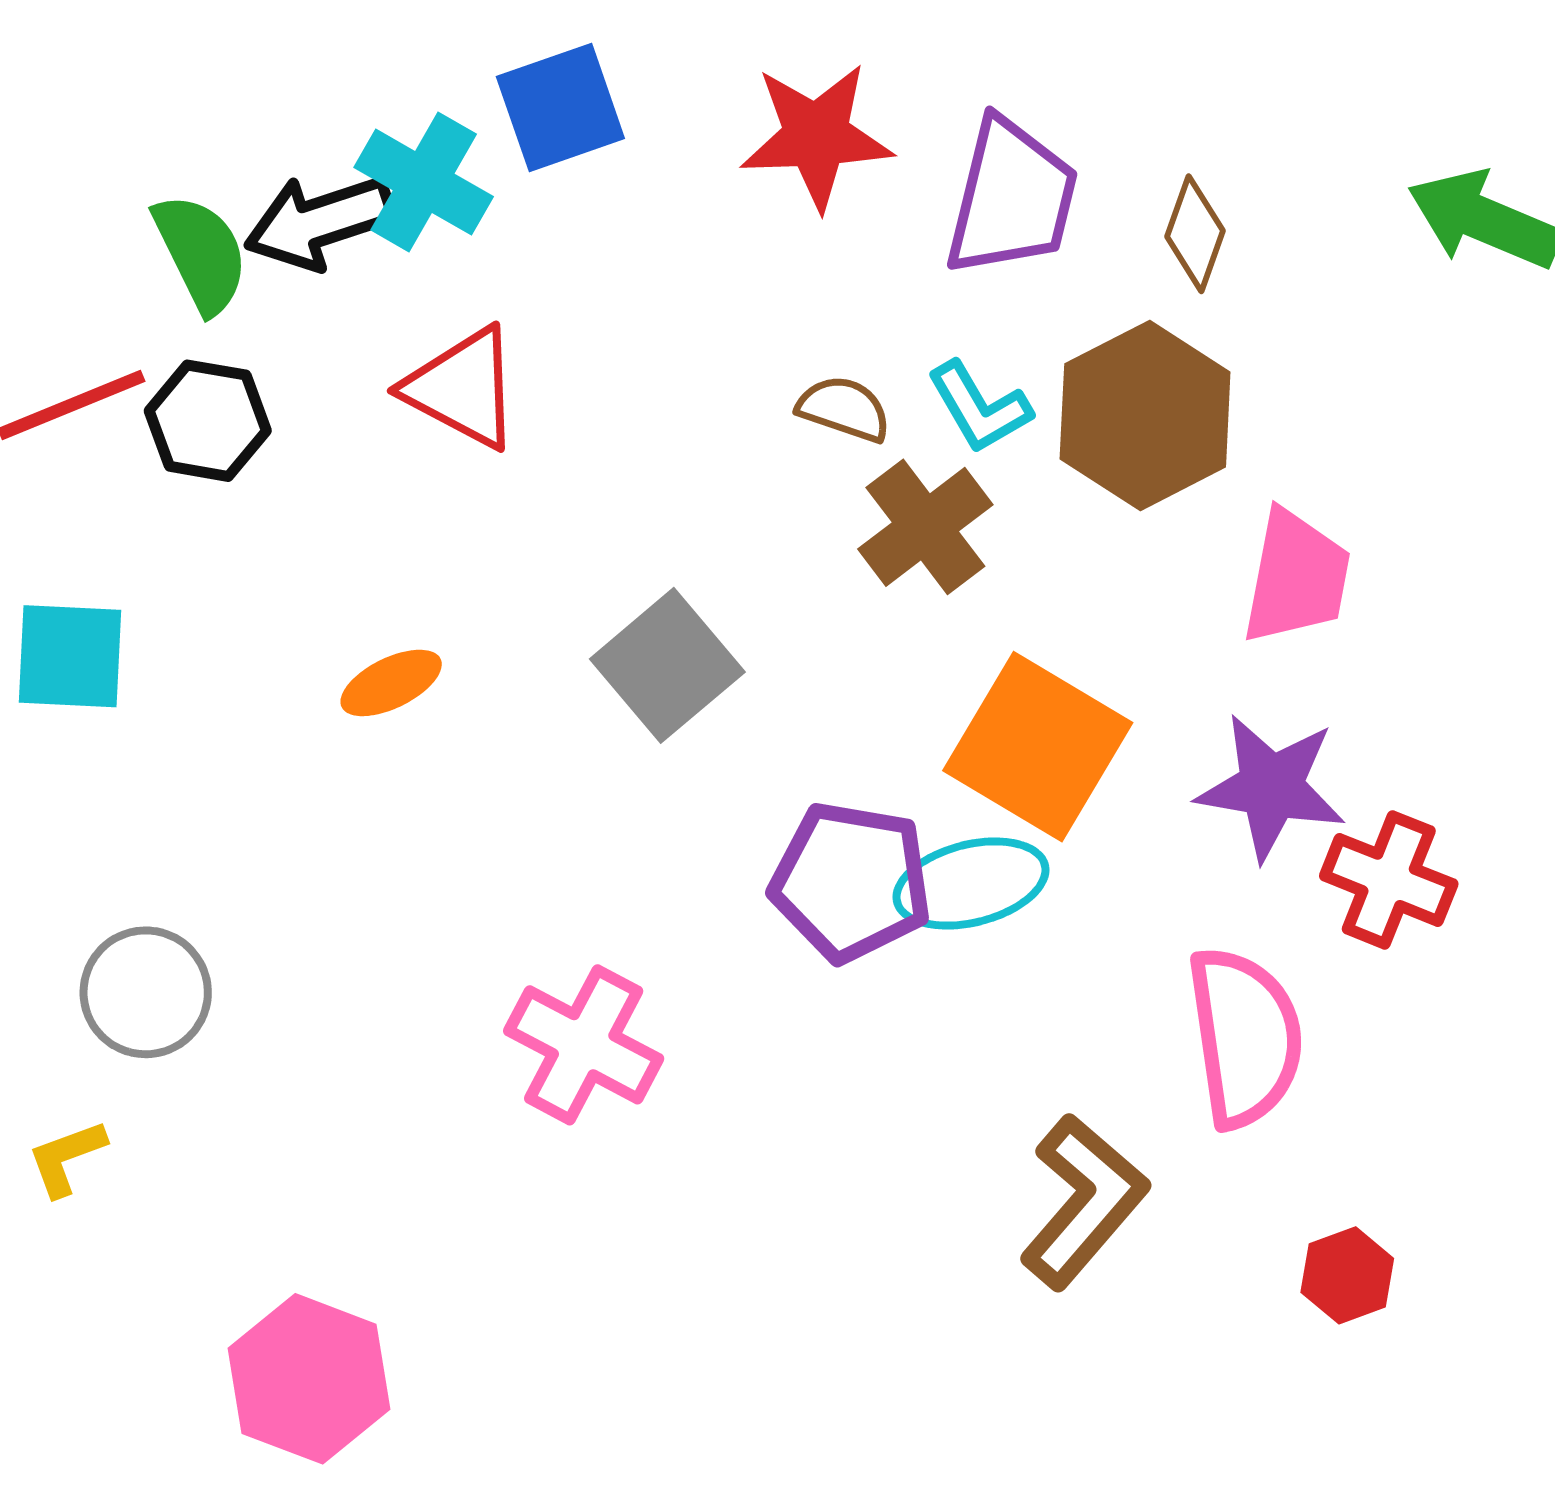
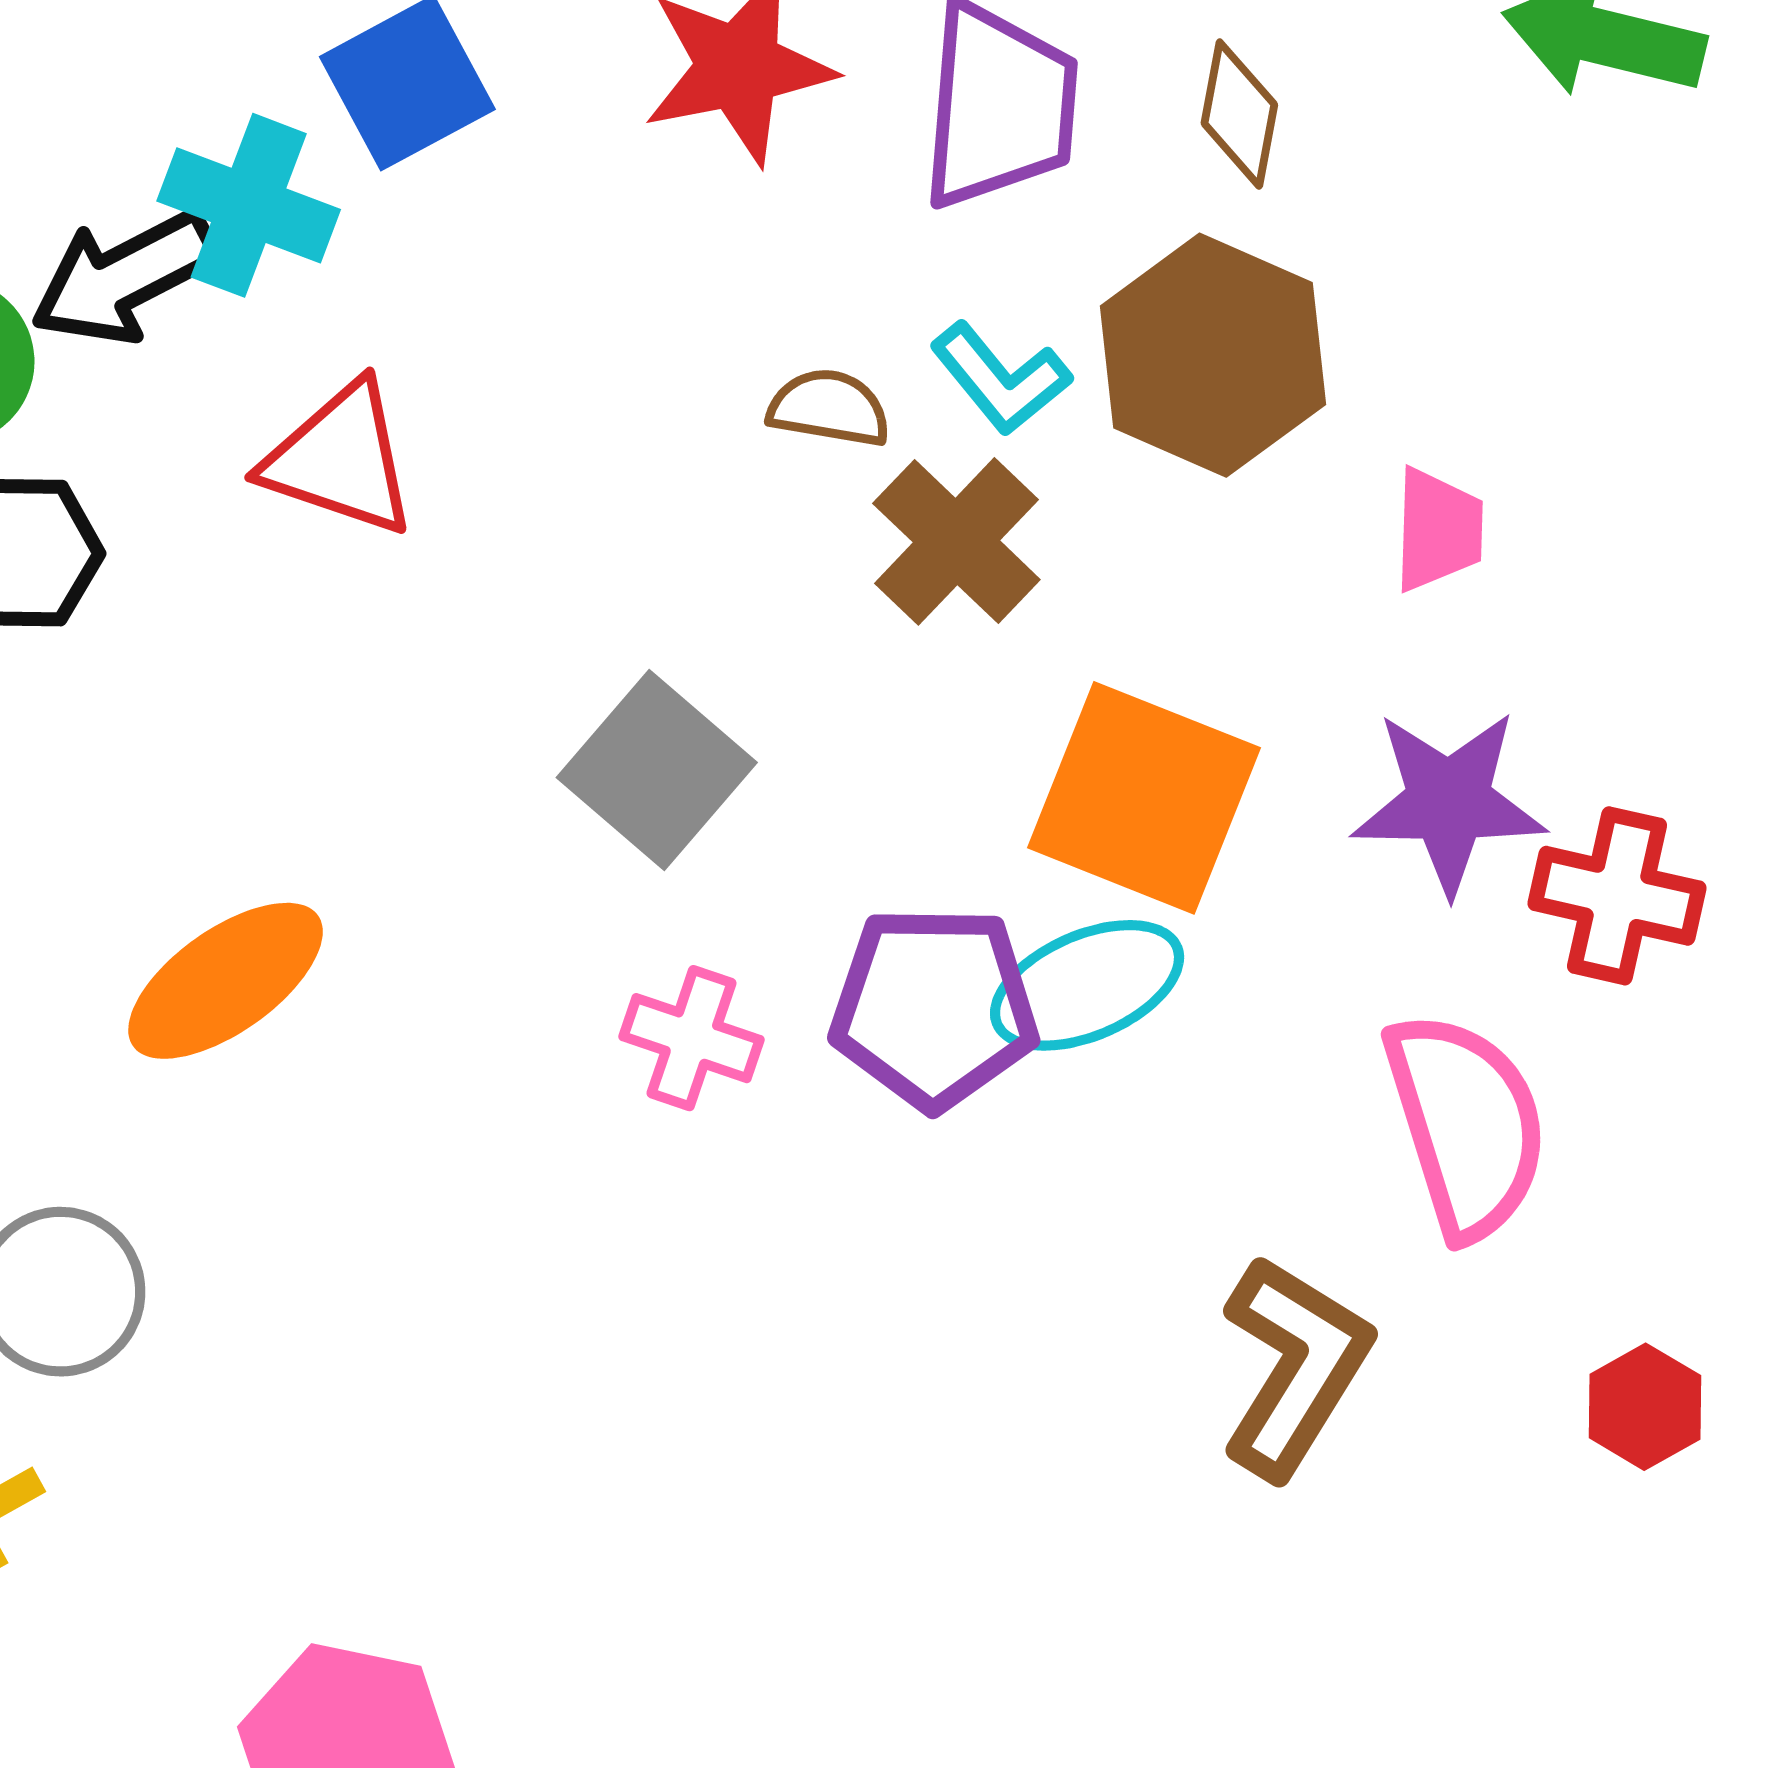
pink trapezoid: (1296, 577) -> (1438, 530), size x0.7
orange ellipse: (391, 683) -> (226, 981), moved, size x1.6
pink cross: (584, 1045) -> (691, 1038), moved, size x0.7

